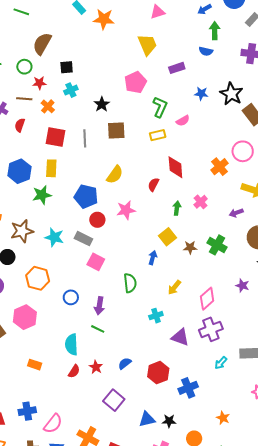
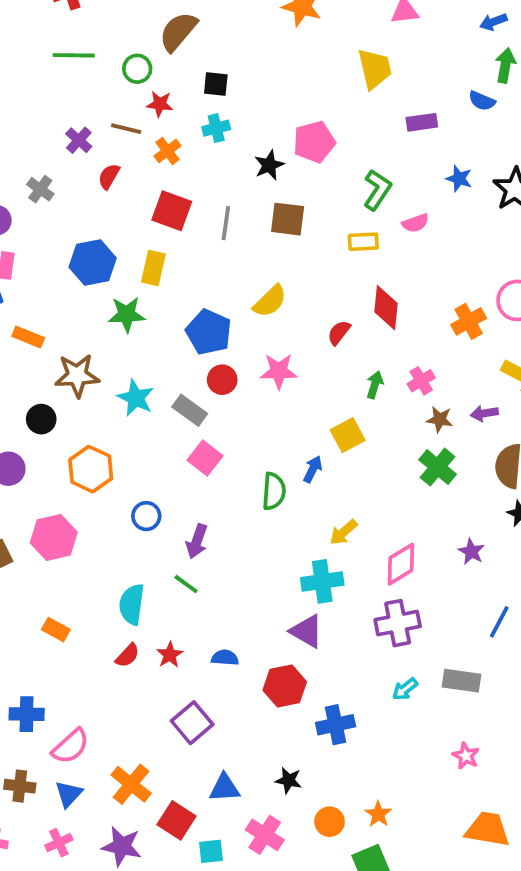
pink pentagon: (136, 82) -> (314, 142), moved
brown star: (190, 247) -> (439, 419), moved
green semicircle: (130, 283) -> (274, 491), moved
cyan cross: (156, 316) -> (322, 581), moved, size x1.5
purple triangle: (180, 337) -> (307, 631), moved
blue semicircle: (125, 363) -> (225, 658), turned 32
orange star: (223, 418) -> (378, 814), moved
blue triangle: (147, 419) -> (224, 788), moved

